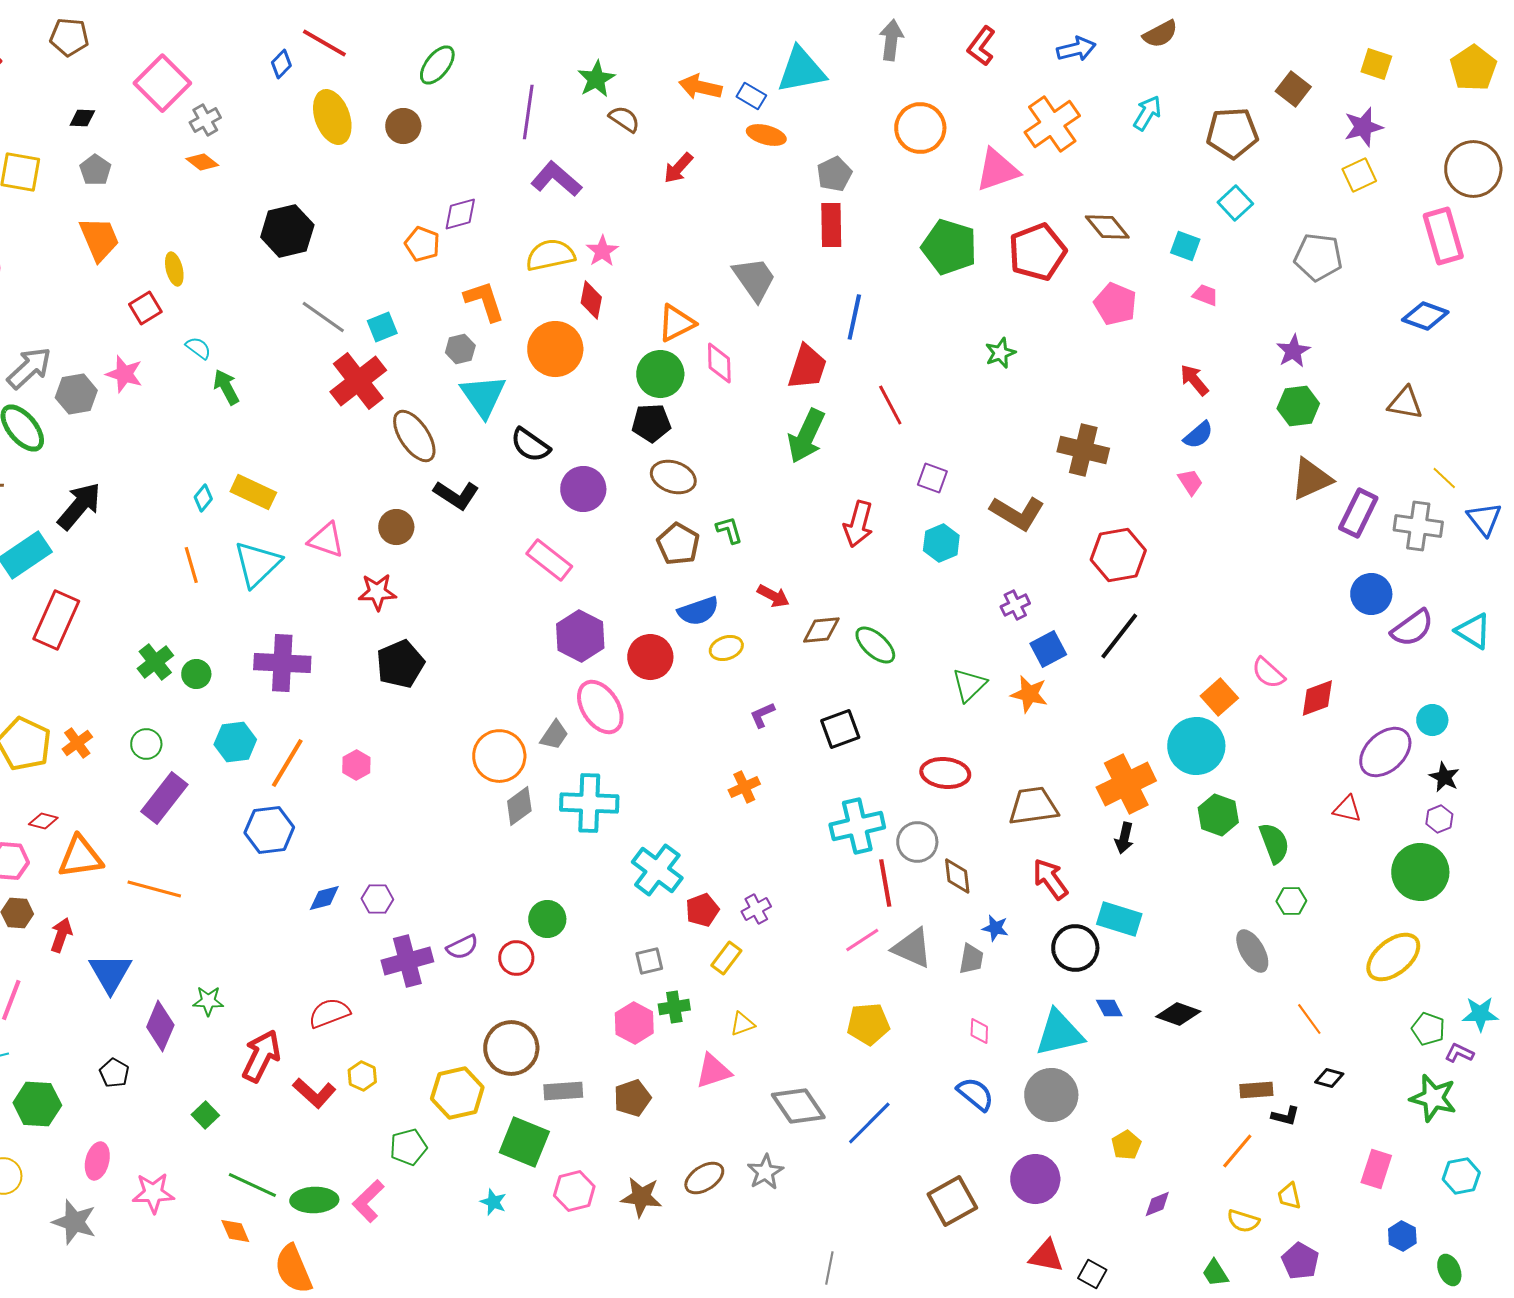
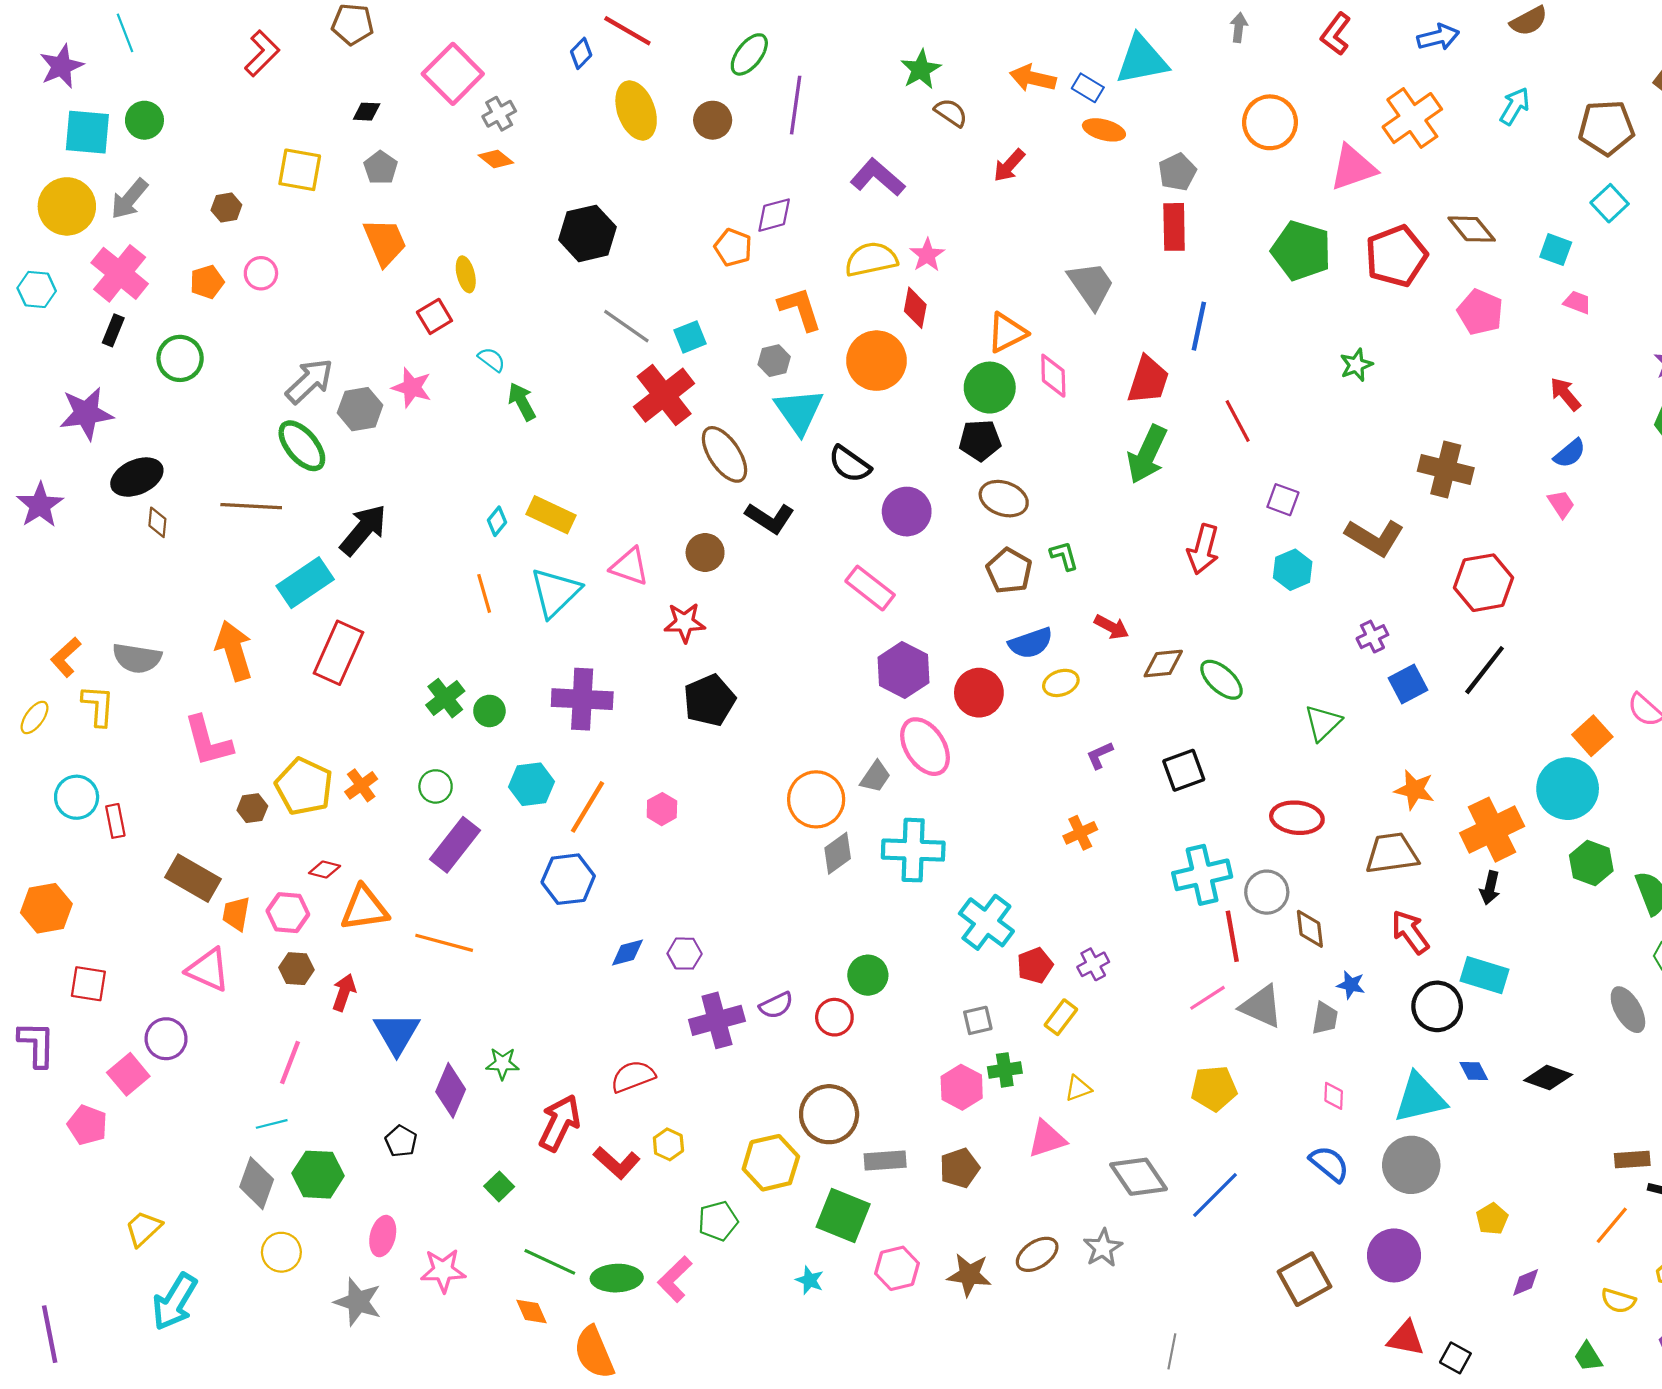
gray arrow: (891, 40) -> (1239, 27), size x0.7
purple line: (528, 112) -> (796, 105), moved
orange star: (1029, 694) -> (1414, 790), moved

